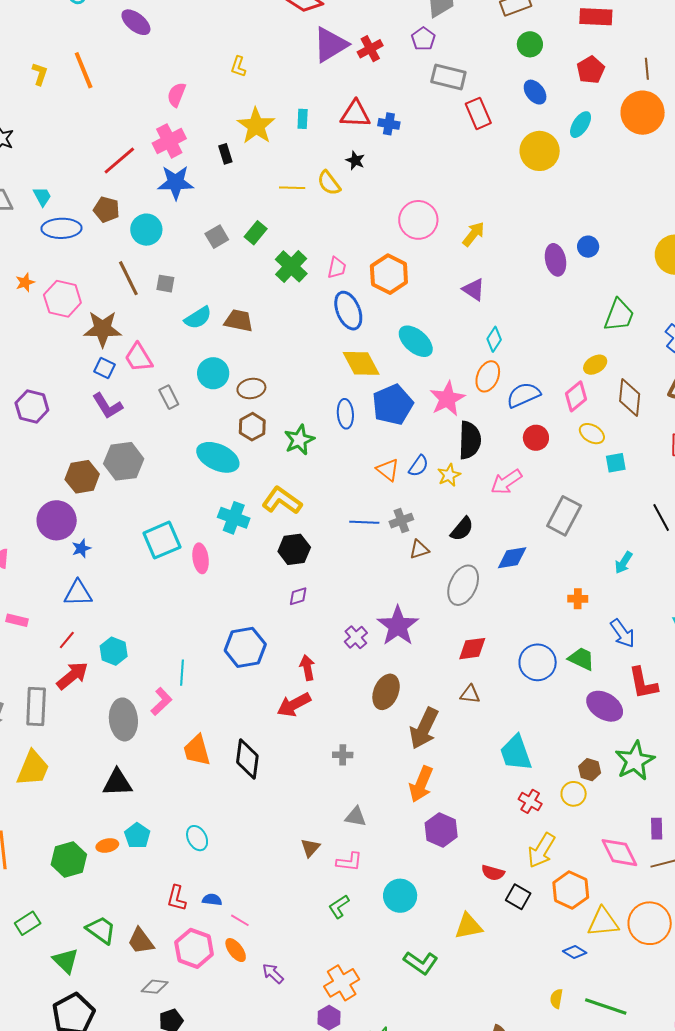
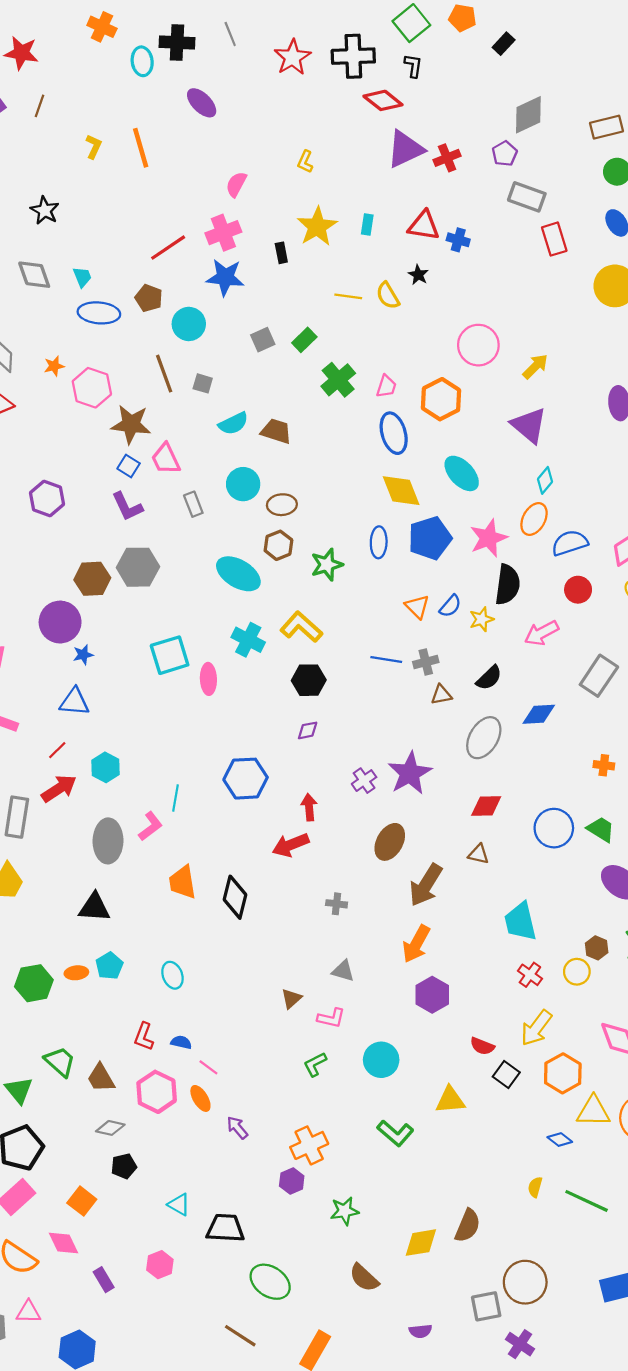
purple triangle: (474, 289) -> (529, 425), size x1.5

